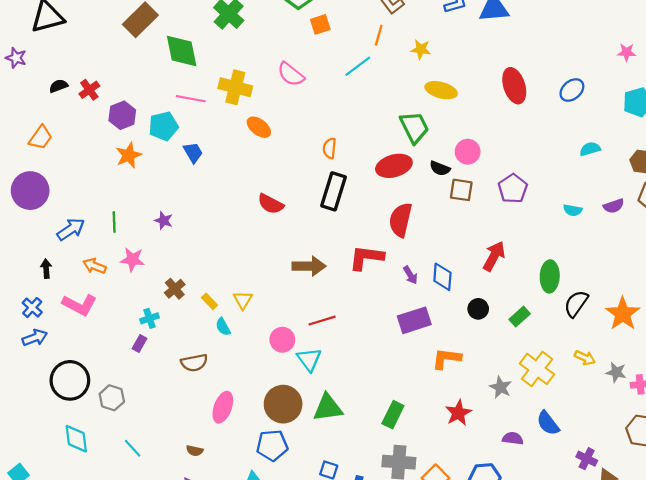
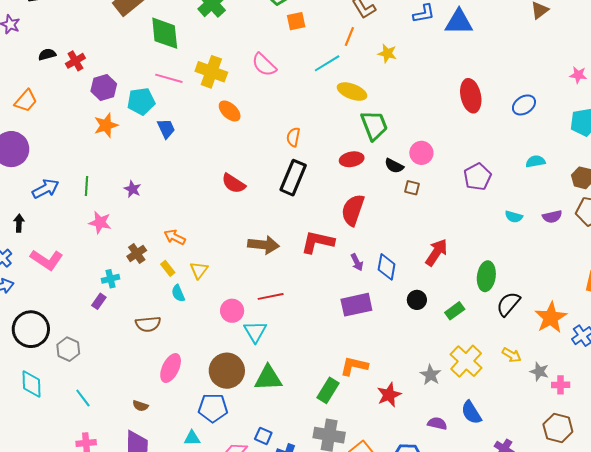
yellow ellipse: (441, 90) -> (352, 92), moved
red ellipse: (394, 166) -> (352, 159), size x0.7
purple pentagon: (513, 189) -> (477, 177), moved
brown square: (461, 190) -> (412, 188), size x0.7
orange arrow: (95, 266) -> (175, 237), moved
orange L-shape: (446, 359) -> (354, 366), moved

